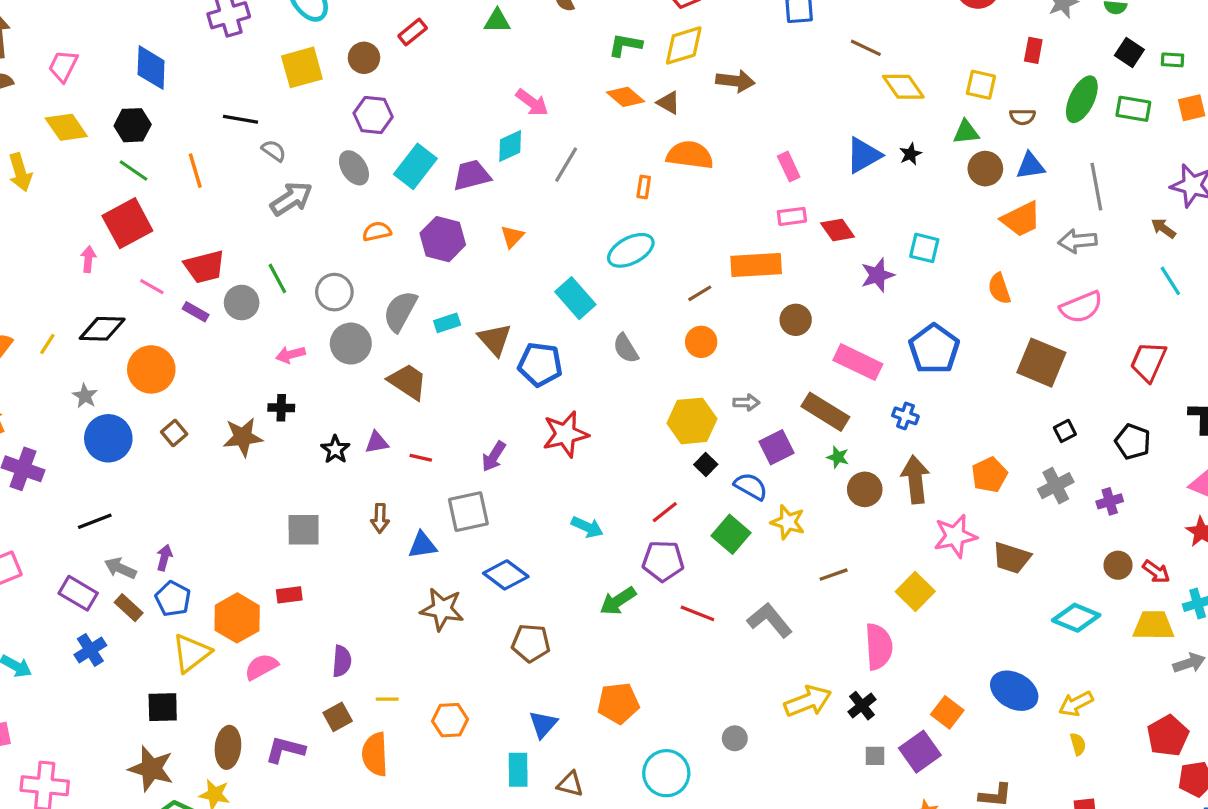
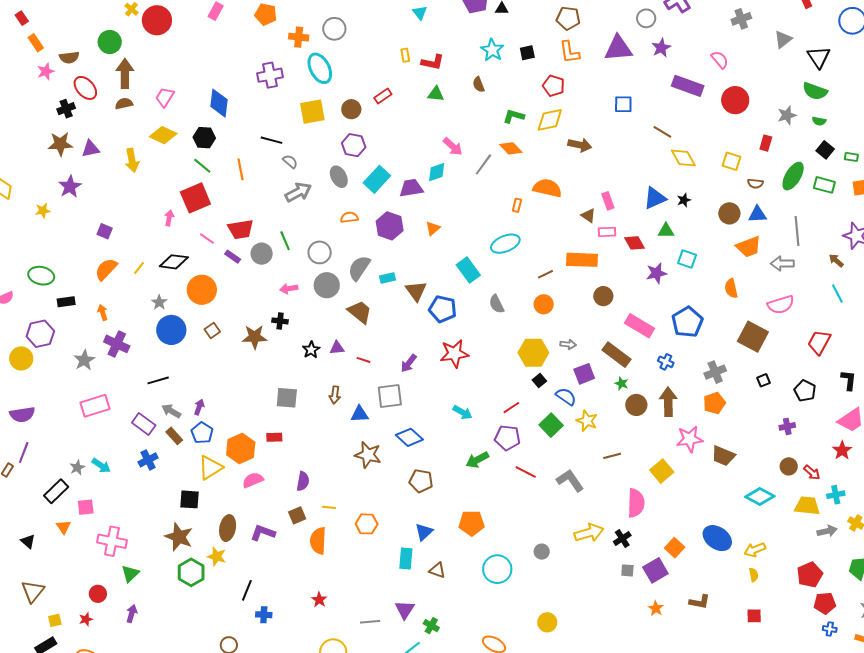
brown triangle: (668, 103) -> (588, 216), moved
yellow diamond: (66, 127) -> (163, 135), turned -36
green triangle: (966, 132) -> (666, 231), moved
gray line: (566, 165) -> (483, 164), moved
gray cross: (1056, 486) -> (715, 372), moved

